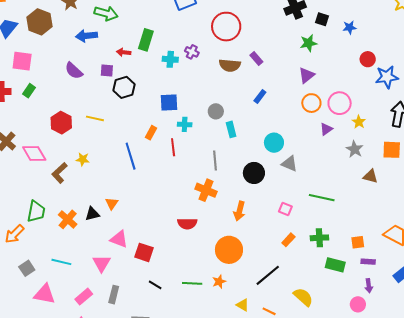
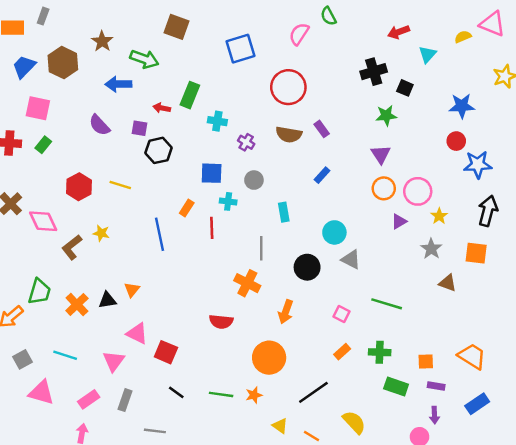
blue star: (350, 27) -> (462, 106), moved, size x1.5
purple cross: (192, 52) -> (246, 142), moved
purple triangle: (307, 75) -> (381, 154), turned -30
gray circle: (216, 111) -> (254, 180), moved

